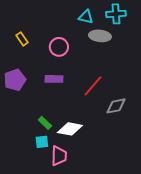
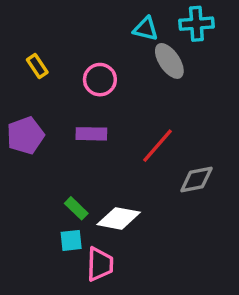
gray ellipse: (100, 36) -> (169, 61), turned 50

